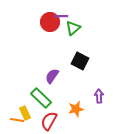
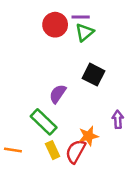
purple line: (61, 16) -> (81, 17), moved
yellow rectangle: (25, 113) -> (53, 150), moved
red semicircle: (49, 121) -> (76, 151), moved

